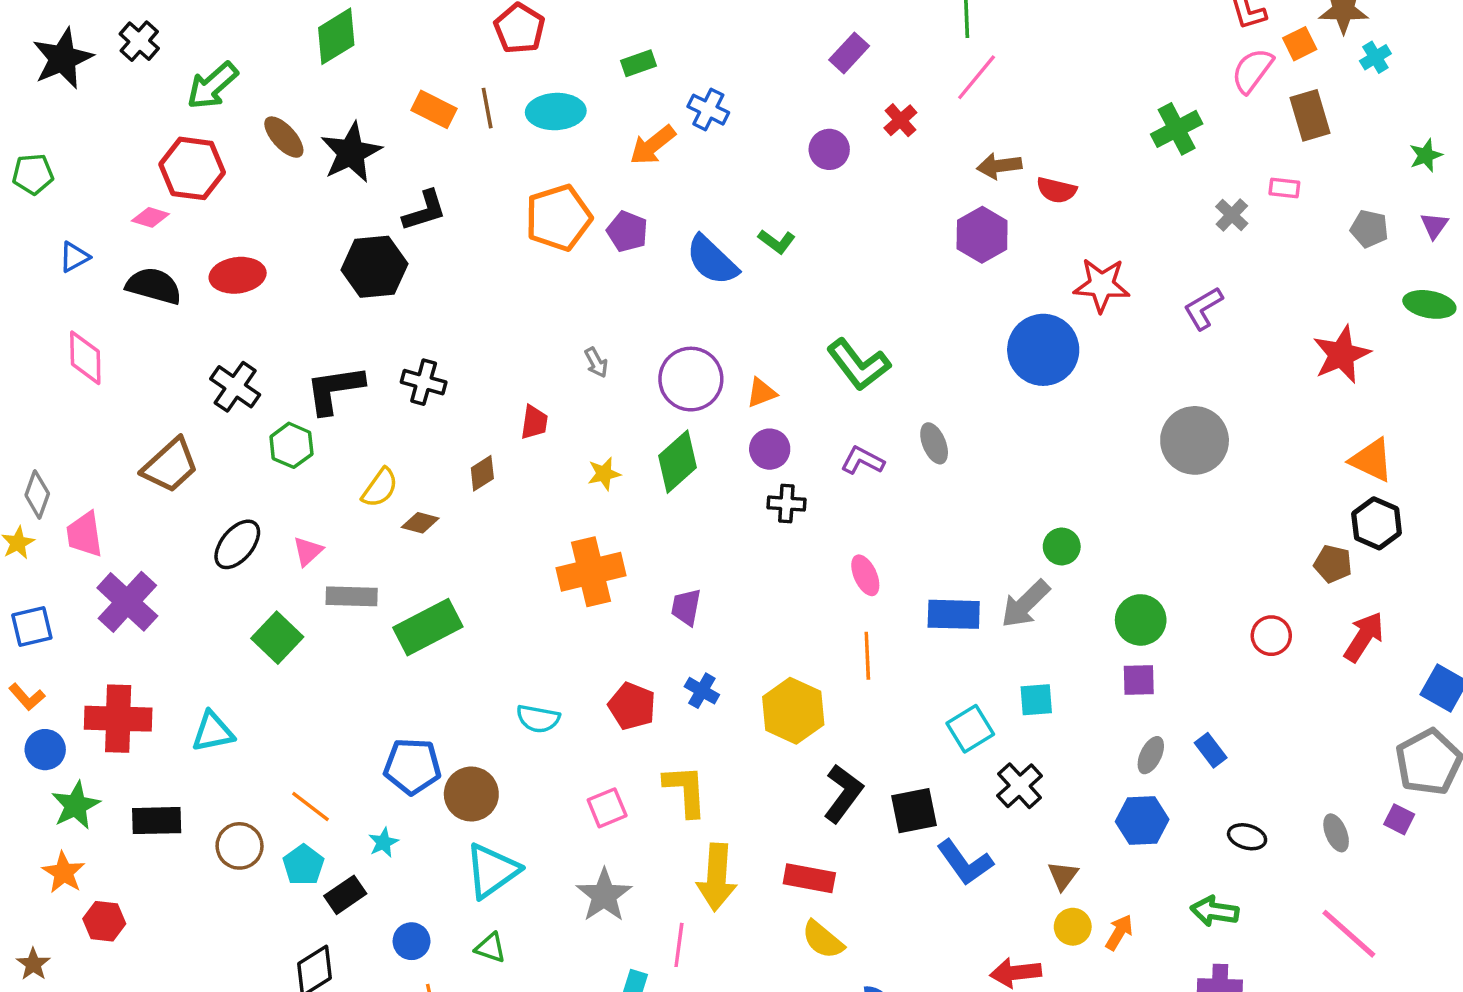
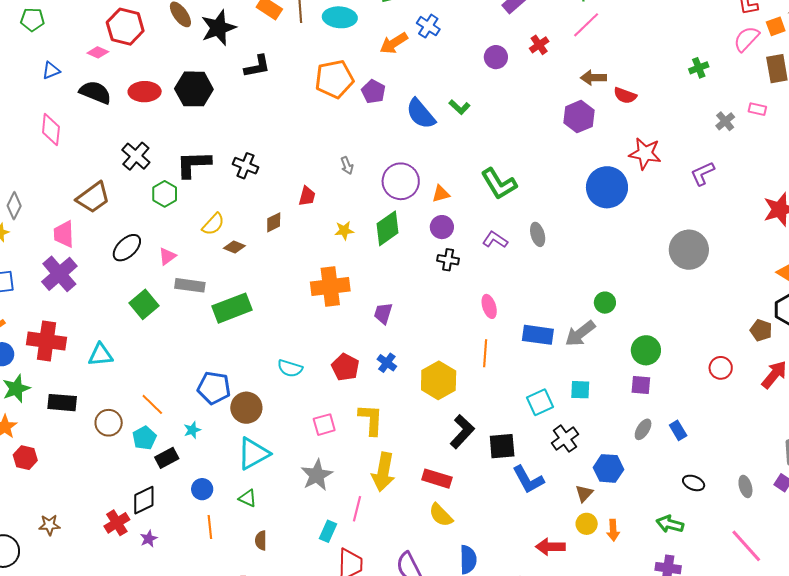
green cross: (1177, 129) -> (699, 68), size x0.7
black hexagon: (374, 267) -> (194, 89), moved
pink trapezoid: (84, 534) -> (64, 234), moved
blue hexagon: (1142, 820) -> (608, 468), moved
orange arrow: (1119, 932) -> (613, 530), turned 140

